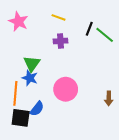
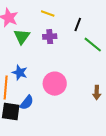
green line: (105, 35) -> (93, 45), moved
green triangle: (32, 64) -> (22, 37), moved

